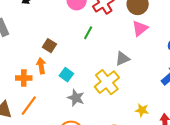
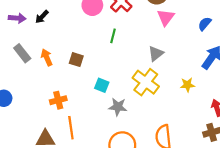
orange arrow: (41, 66) -> (47, 57), moved
orange line: (29, 106) -> (71, 128), turned -30
yellow star: (142, 110) -> (187, 85), moved

